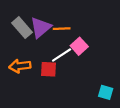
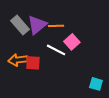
white line: (62, 55) -> (56, 50), turned 60
red square: (48, 69) -> (33, 63), moved

